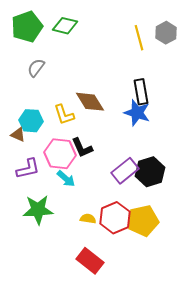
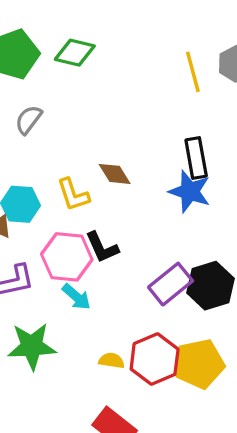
brown diamond: (90, 102) -> (115, 174), size x0.7

